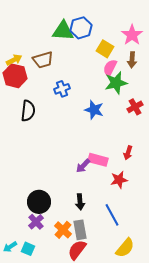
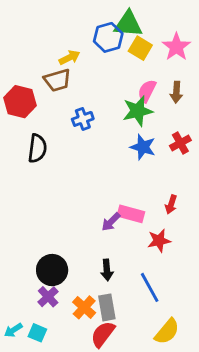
green triangle: (63, 31) -> (128, 24), moved
yellow square: (105, 49) -> (140, 48), moved
yellow arrow: (14, 60) -> (69, 57), moved
brown arrow: (132, 60) -> (176, 92), moved
green star: (116, 83) -> (138, 111), moved
blue star: (94, 110) -> (143, 147), moved

